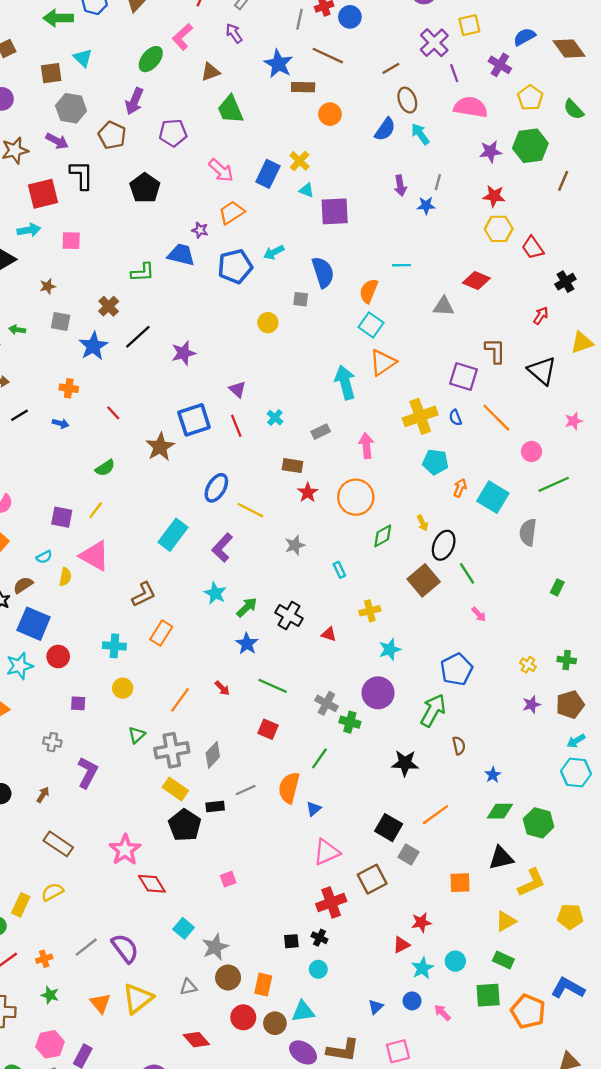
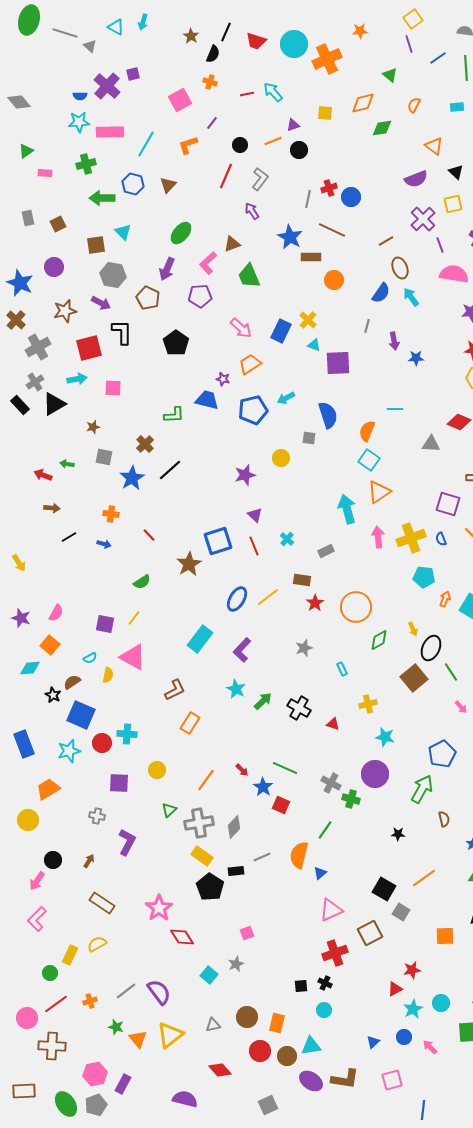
pink L-shape: (182, 37) -> (208, 263), moved
gray line: (438, 182) -> (367, 326), moved
purple star: (184, 353) -> (245, 475), moved
pink arrow: (366, 446) -> (378, 537), moved
yellow line: (250, 510) -> (268, 597), moved, turned -65
blue star: (247, 644) -> (263, 787), moved
cyan cross: (114, 646) -> (127, 734), moved
cyan star: (390, 649) -> (385, 737), turned 30
purple square: (78, 703) -> (119, 783), size x1.5
black star: (405, 763) -> (398, 834), size x0.6
gray star: (215, 947) -> (236, 964), moved, size x0.7
green star: (50, 995) -> (116, 1027), moved

